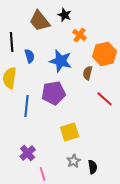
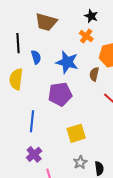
black star: (65, 15) -> (91, 16), moved
brown trapezoid: (40, 21) -> (46, 22), turned -35
blue line: (27, 106) -> (32, 121), moved

